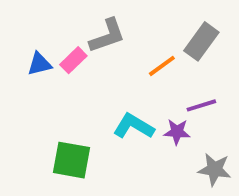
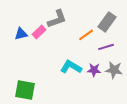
purple line: (201, 105) -> (106, 47), moved
green square: (71, 160) -> (25, 90), moved
gray star: (215, 169) -> (114, 70), moved

